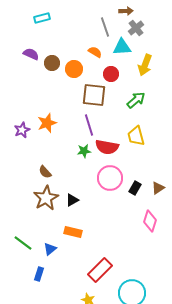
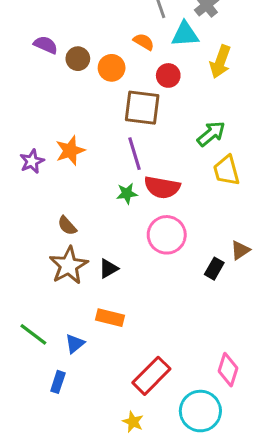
green arrow: (136, 100) -> (211, 134), moved
yellow trapezoid: (136, 136) -> (226, 170), moved
black rectangle: (135, 188) -> (214, 269), moved
pink diamond: (150, 221) -> (228, 370), moved

